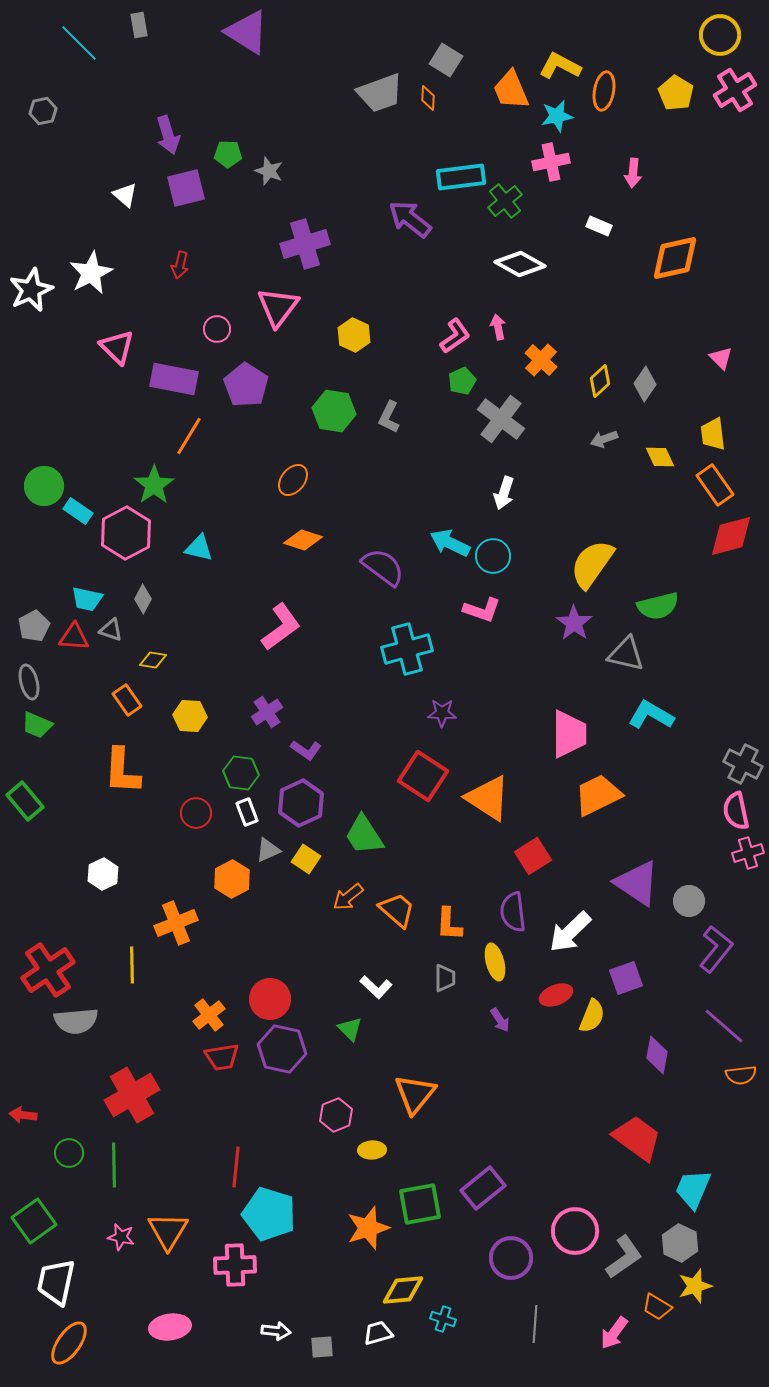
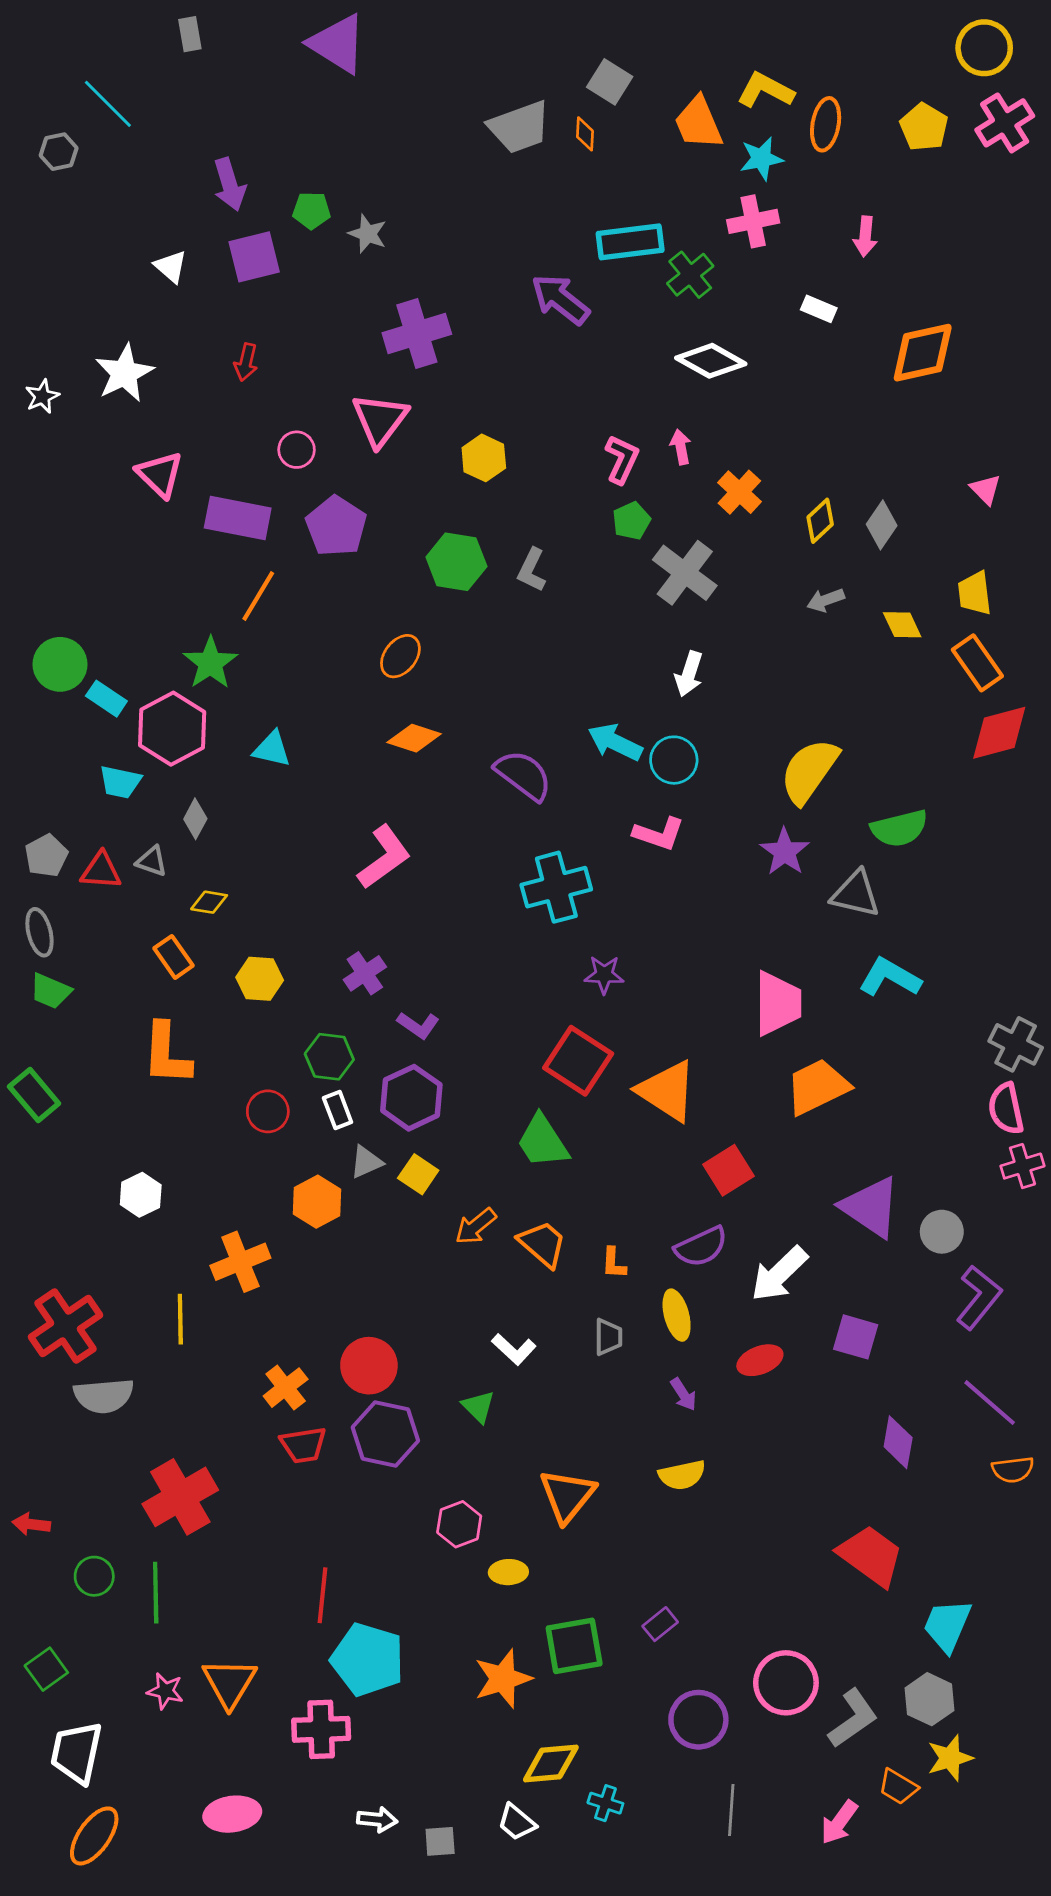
cyan line: (79, 43) -> (108, 104), moved
white star: (31, 290) -> (42, 396), size x0.6
pink L-shape: (455, 336) -> (622, 459), turned -30
cyan trapezoid: (87, 599) -> (120, 782), moved
green trapezoid: (364, 835) -> (543, 1141), moved
purple semicircle: (513, 912) -> (701, 1247), turned -108
orange L-shape: (449, 924) -> (614, 1263), size x0.7
purple square: (626, 978) -> (856, 1337), turned 36
yellow semicircle: (592, 1016) -> (682, 1475), moved, turned 56
purple rectangle: (483, 1188) -> (660, 1624), size x0.6
green square: (34, 1221) -> (46, 1669), size x0.7
white trapezoid: (378, 1333) -> (517, 1822), turned -124

